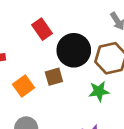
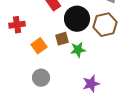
green star: (99, 91) -> (78, 50), moved

